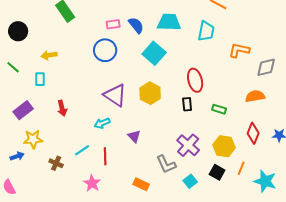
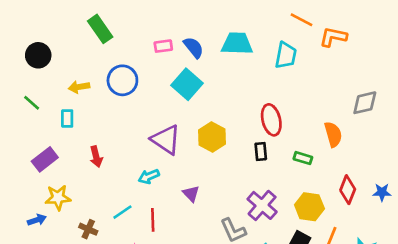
blue circle: (105, 50) -> (122, 80), moved
orange L-shape: (239, 50) -> (333, 37), moved
cyan square: (154, 53) -> (187, 84), moved
orange semicircle: (255, 96) -> (333, 134), moved, turned 84

